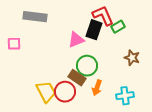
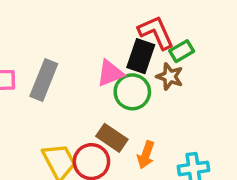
gray rectangle: (35, 17) -> (44, 80), moved, turned -75
brown star: (132, 58) -> (170, 77), moved
green circle: (87, 66) -> (132, 92), moved

